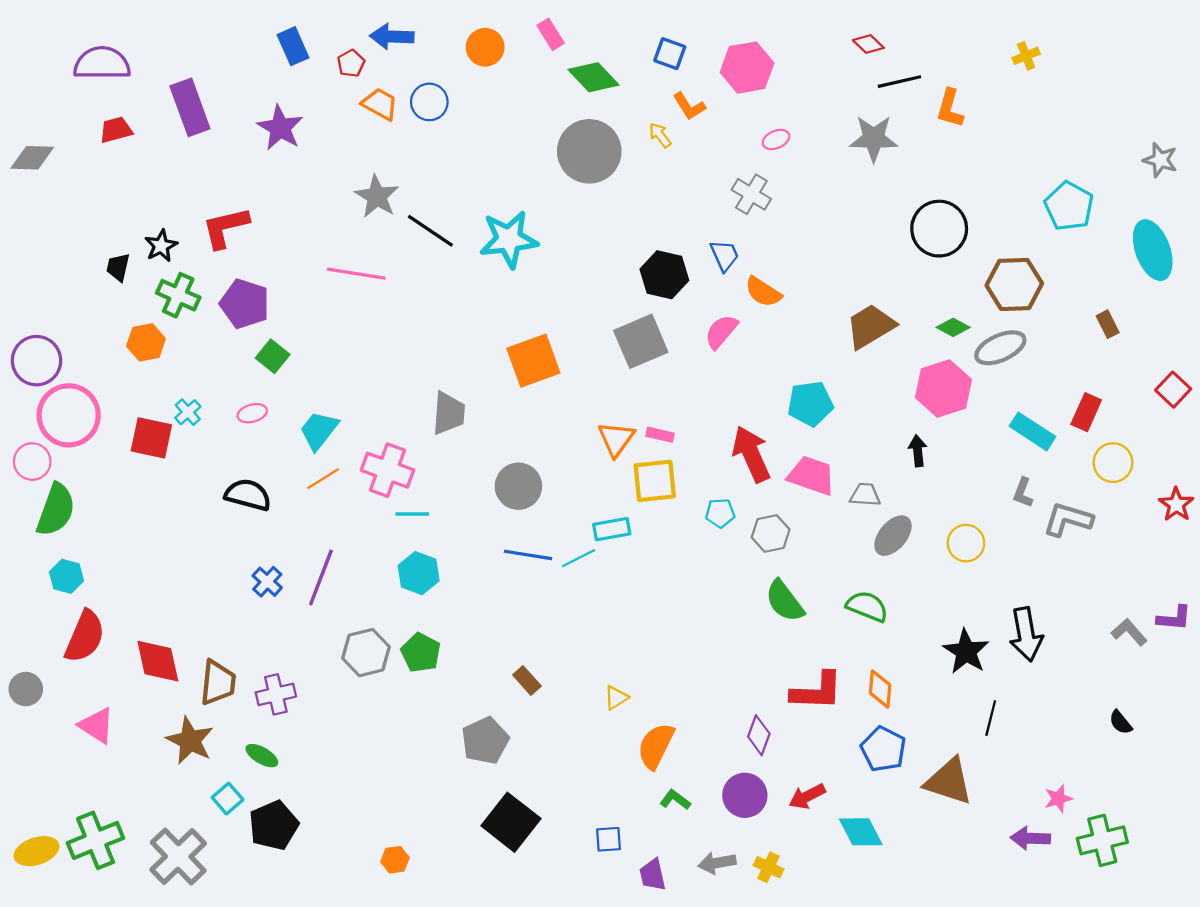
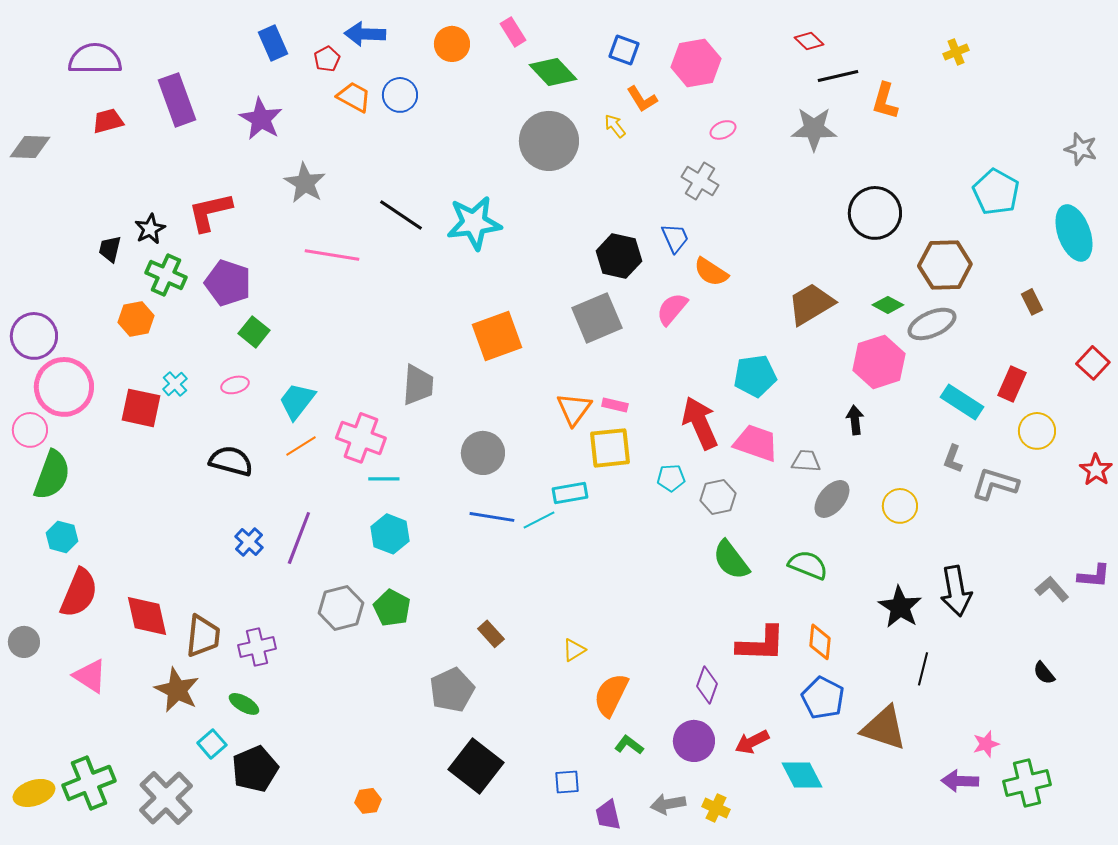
gray star: (377, 196) -> (305, 183), moved

